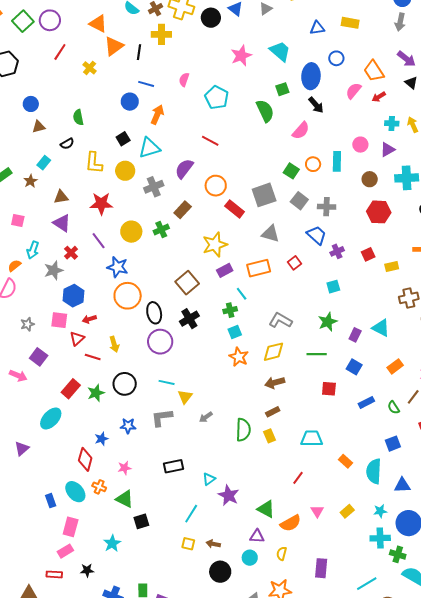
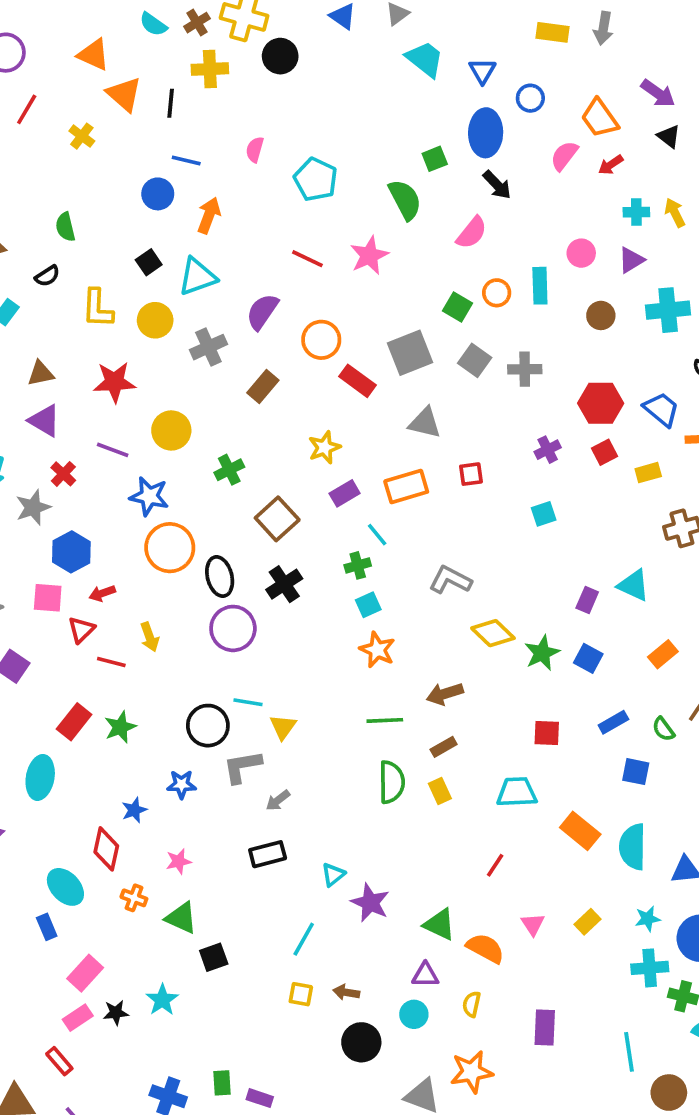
black circle: (211, 18) -> (280, 56), moved
gray arrow: (400, 22) -> (603, 28), moved
blue triangle: (317, 28) -> (482, 71), moved, turned -49
orange triangle: (114, 46) -> (124, 94), turned -40
cyan trapezoid: (280, 51) -> (425, 59), moved
pink star: (241, 56) -> (369, 255), moved
red hexagon: (379, 212) -> (601, 403), moved
green cross: (161, 230) -> (229, 470), moved
blue trapezoid: (317, 235) -> (661, 409), moved
purple line: (99, 241) -> (113, 450), turned -30
yellow star: (215, 245) -> (324, 447), size x0.7
red square: (294, 263) -> (471, 474), turned 32
green star: (328, 322) -> (542, 653), moved
yellow diamond: (274, 352) -> (493, 633), moved, turned 60
green line: (317, 354) -> (385, 720), moved
black circle: (125, 384) -> (208, 726), moved
red square: (329, 389) -> (547, 733), moved
gray arrow: (206, 417) -> (278, 800), moved
cyan ellipse: (51, 418) -> (40, 777), turned -30
blue square: (393, 444) -> (636, 772), moved, turned 35
orange rectangle: (345, 461) -> (580, 831), size x1.5
cyan ellipse: (75, 492) -> (65, 887), moved
orange semicircle: (291, 523) -> (485, 948), turned -120
pink rectangle: (71, 527) -> (85, 973), turned 30
black star: (87, 570) -> (116, 1013), moved
red rectangle: (54, 574) -> (59, 1061), turned 49
cyan line: (367, 584) -> (629, 1052), turned -65

